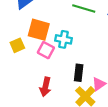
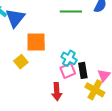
cyan cross: (63, 39) -> (69, 58), moved, turned 35
pink square: (46, 50) -> (68, 71), moved, turned -35

